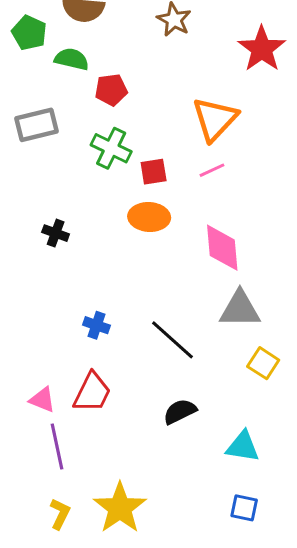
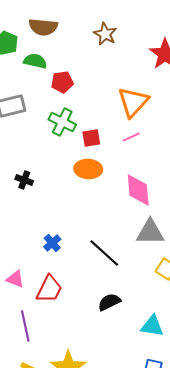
blue cross: (96, 325) -> (52, 243), turned 30
pink triangle: (42, 400) -> (15, 279), moved

